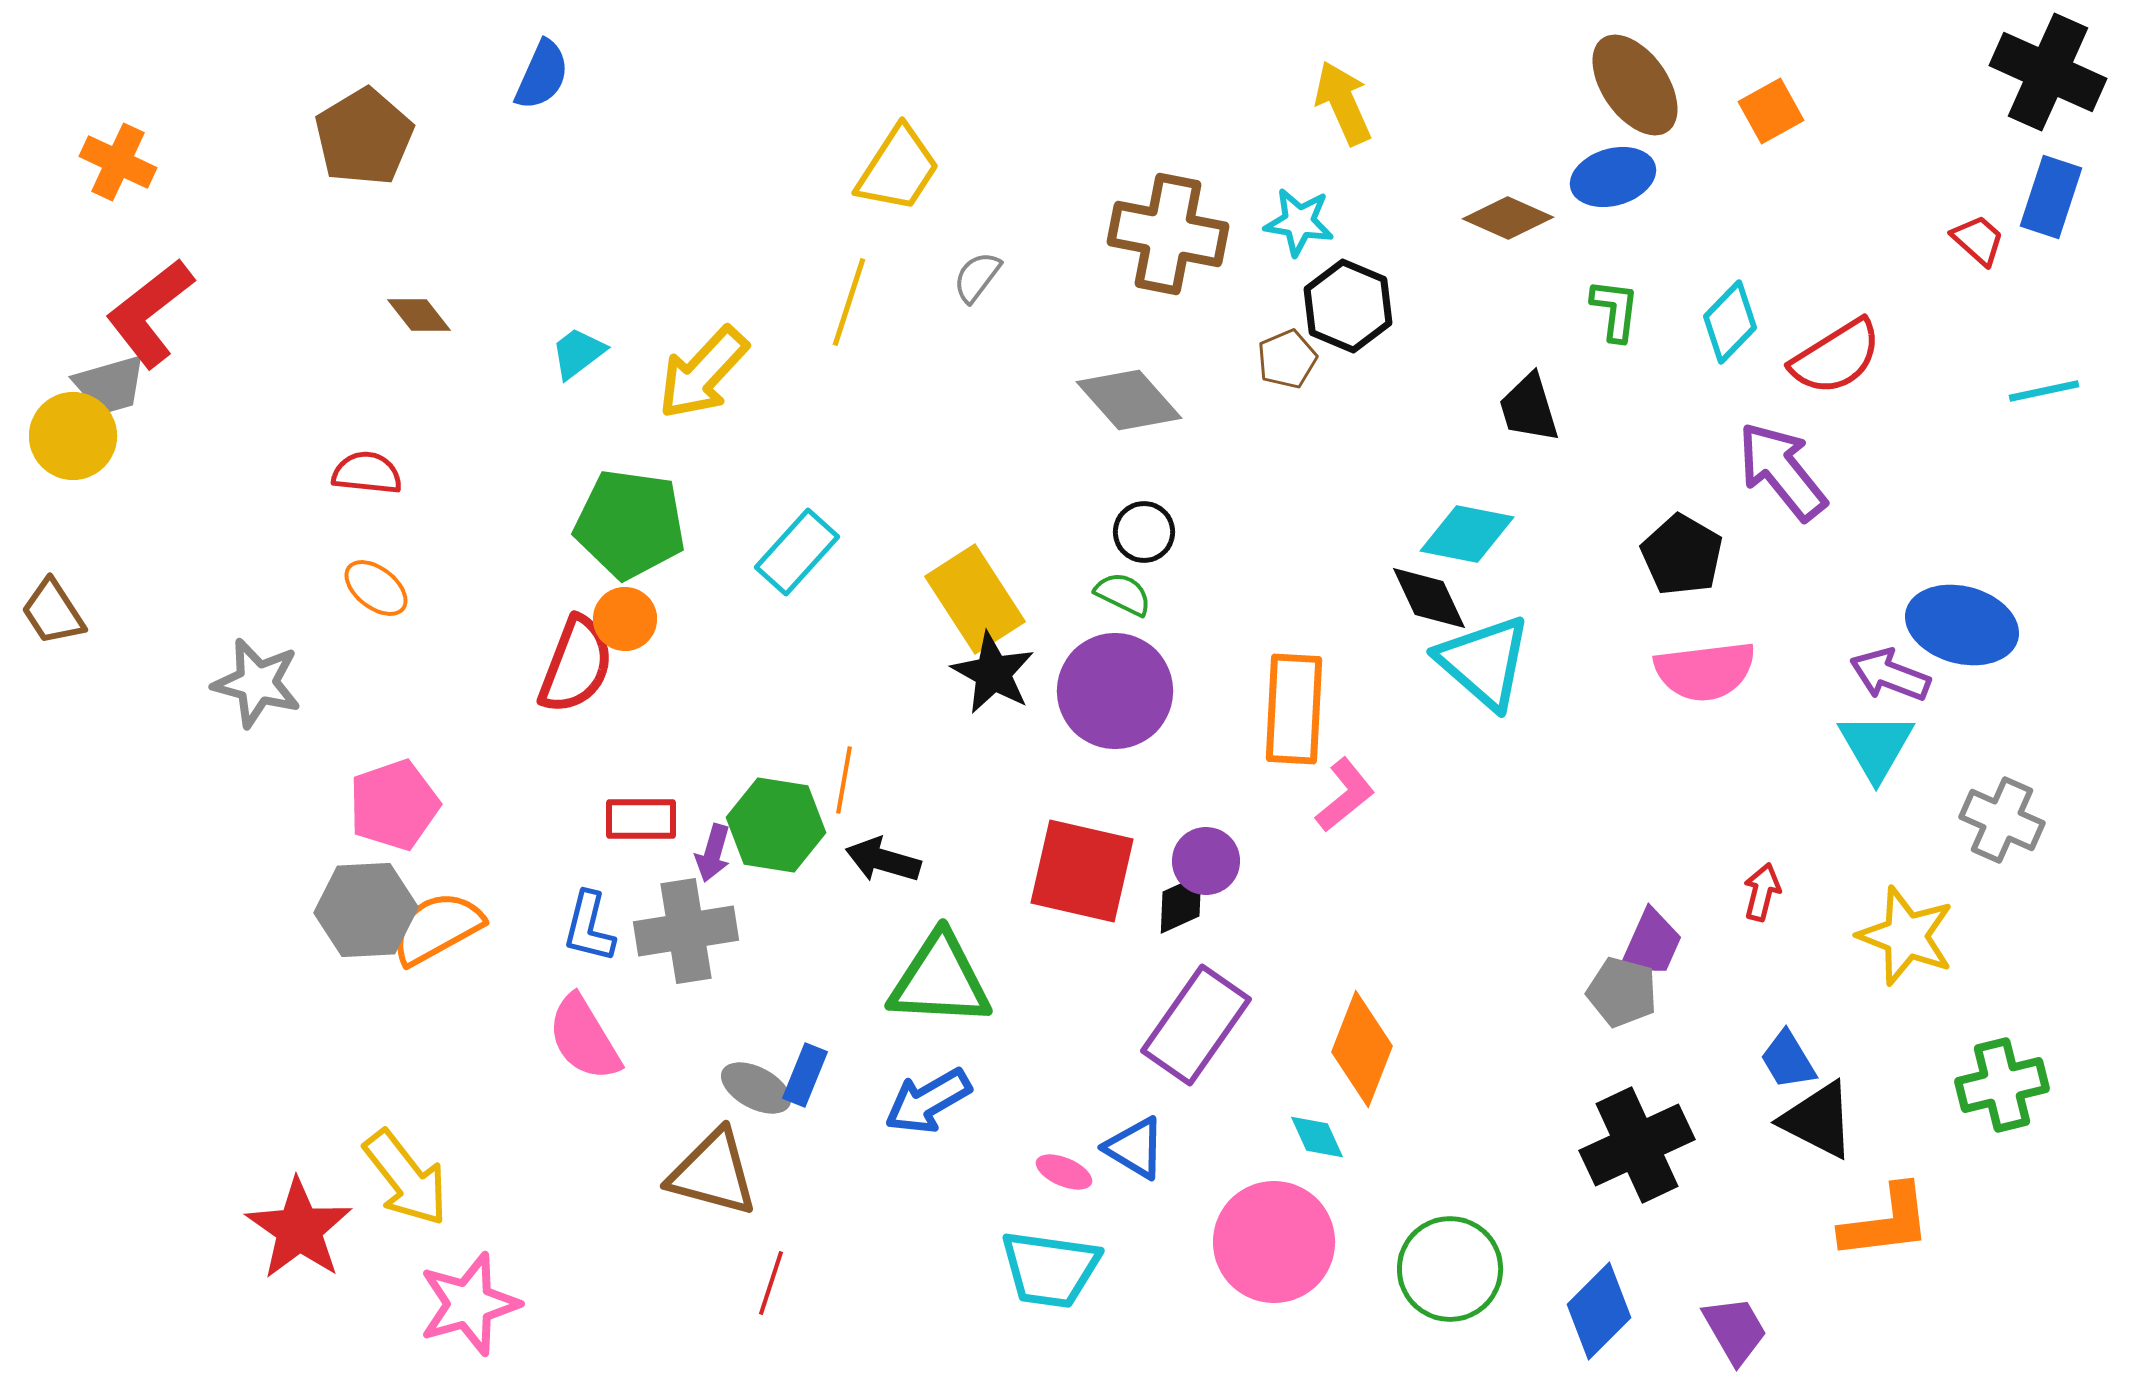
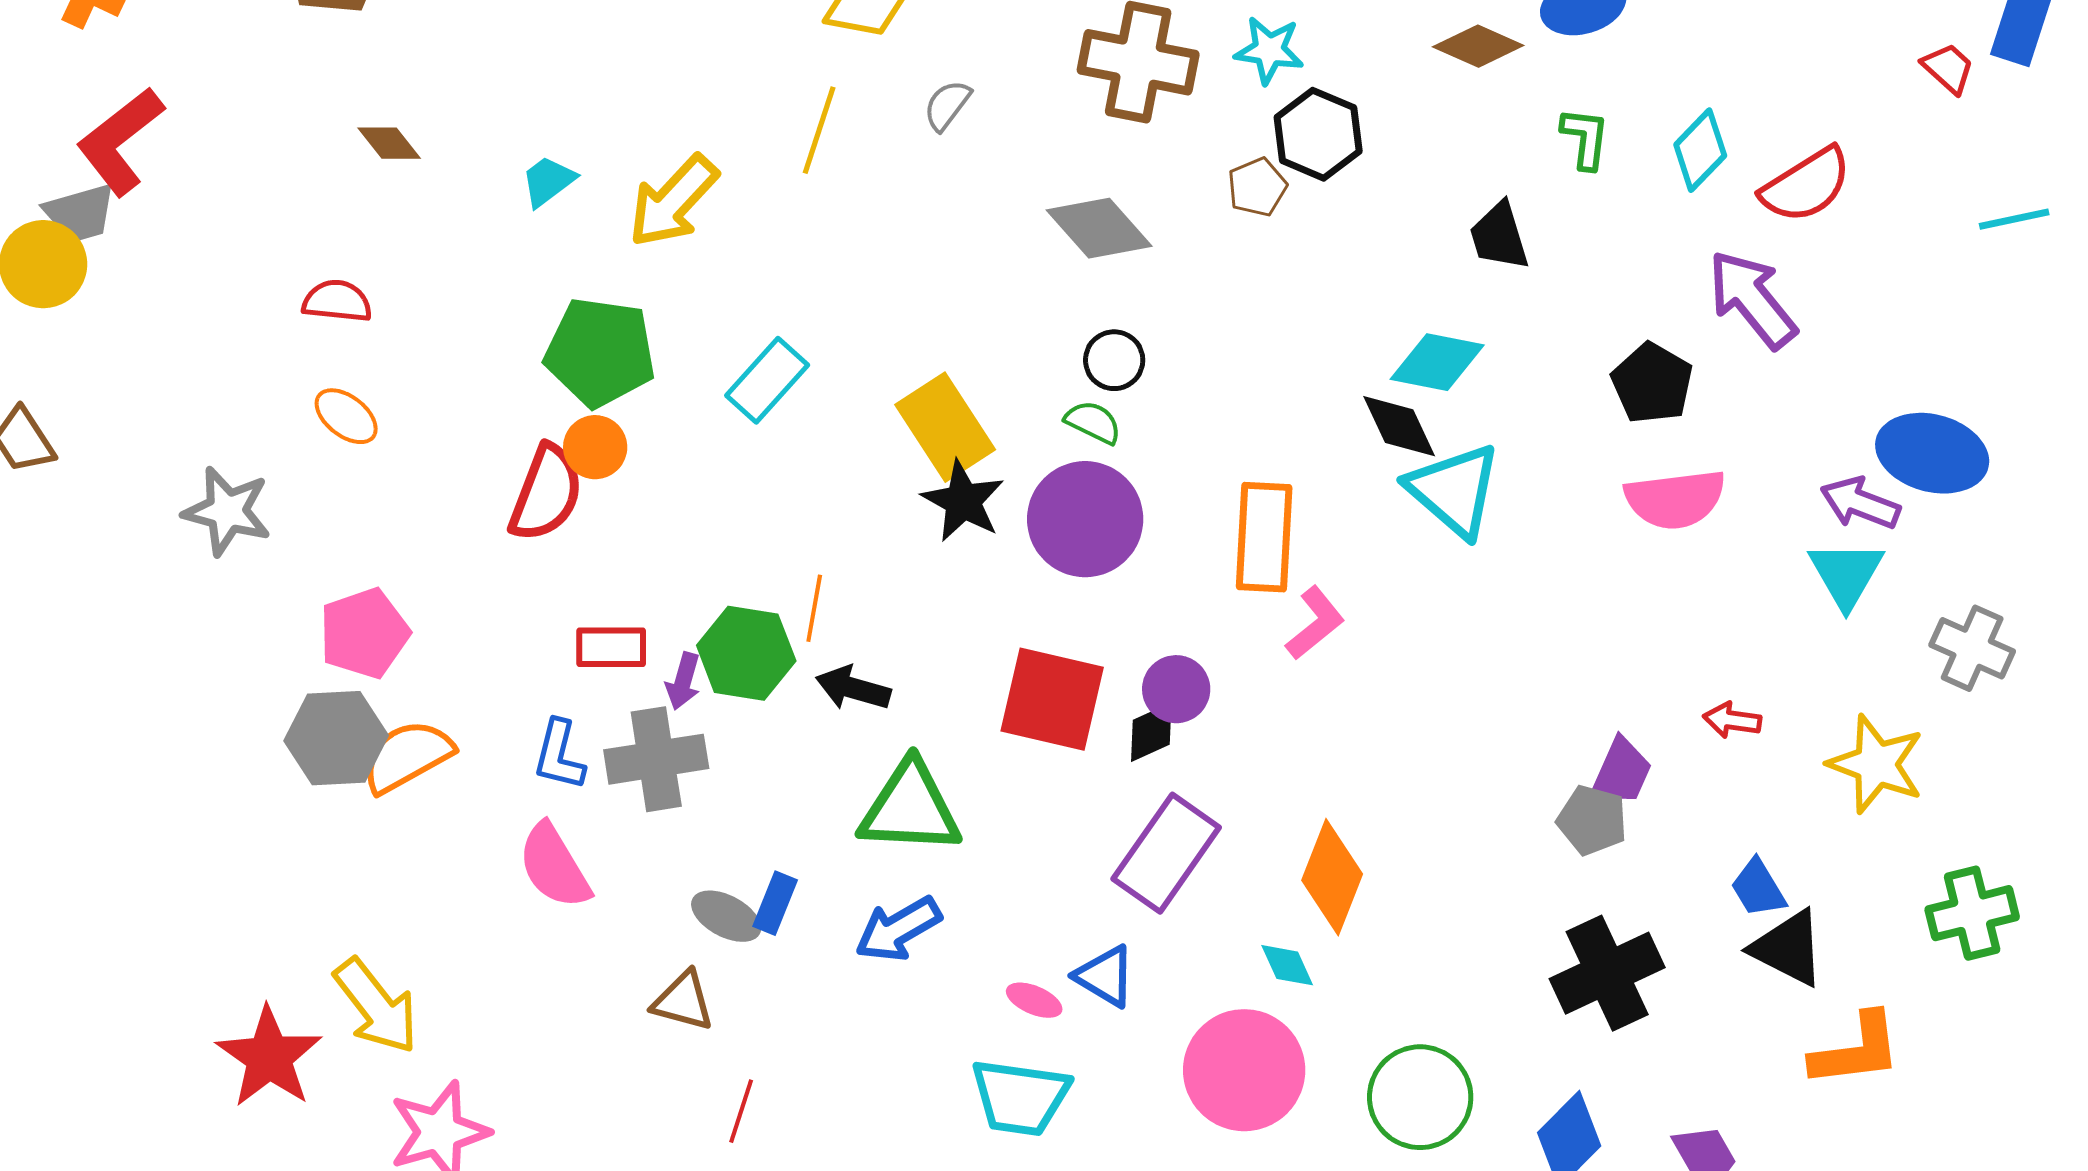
red arrow: (1762, 892) -> (1732, 720), turned -96
brown triangle: (713, 1173) -> (683, 1001), size x0.7

